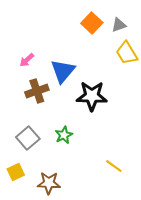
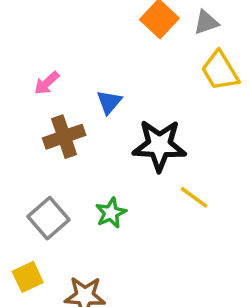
blue triangle: (63, 71) -> (109, 102), size x0.6
yellow line: (114, 166) -> (194, 197), moved

